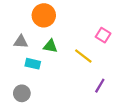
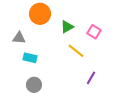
green triangle: (50, 46) -> (67, 27), moved, turned -40
gray circle: (22, 93) -> (34, 85), moved

